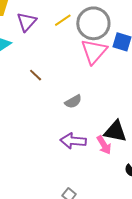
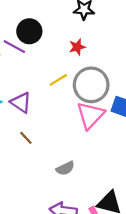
purple triangle: (27, 22) -> (21, 102), moved, turned -40

